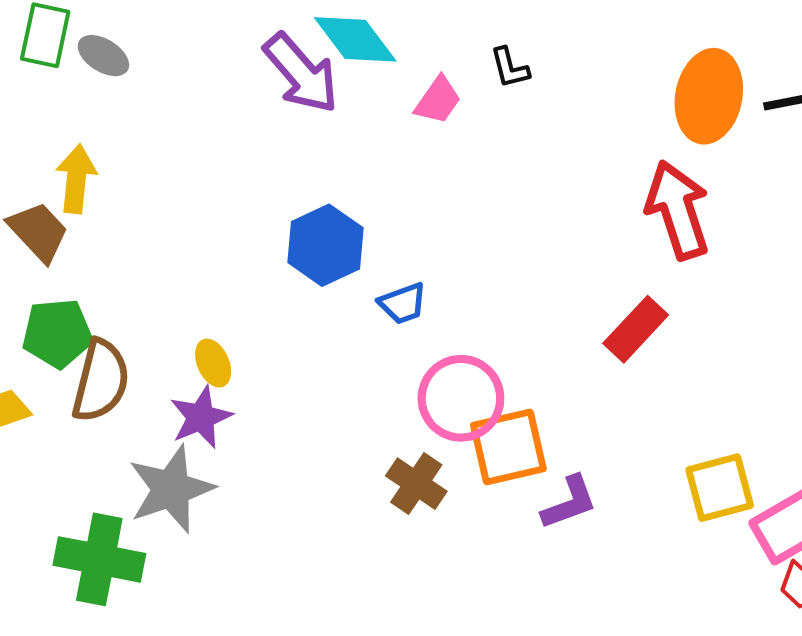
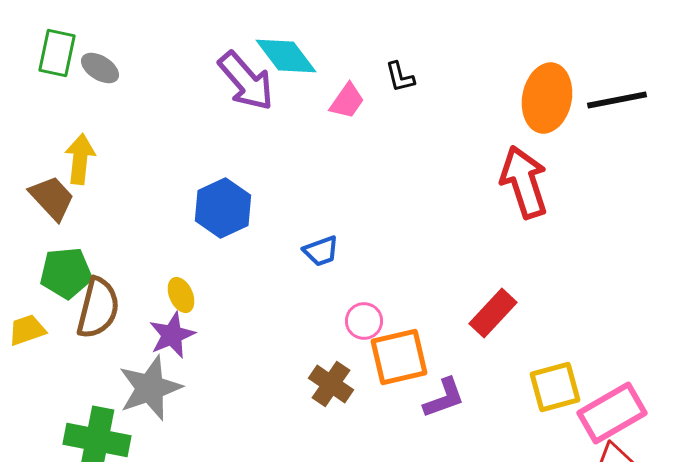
blue hexagon: (326, 245) -> (223, 208), moved
red rectangle: (636, 329) -> (493, 313), moved
pink circle: (461, 398) -> (364, 321), size x0.6

